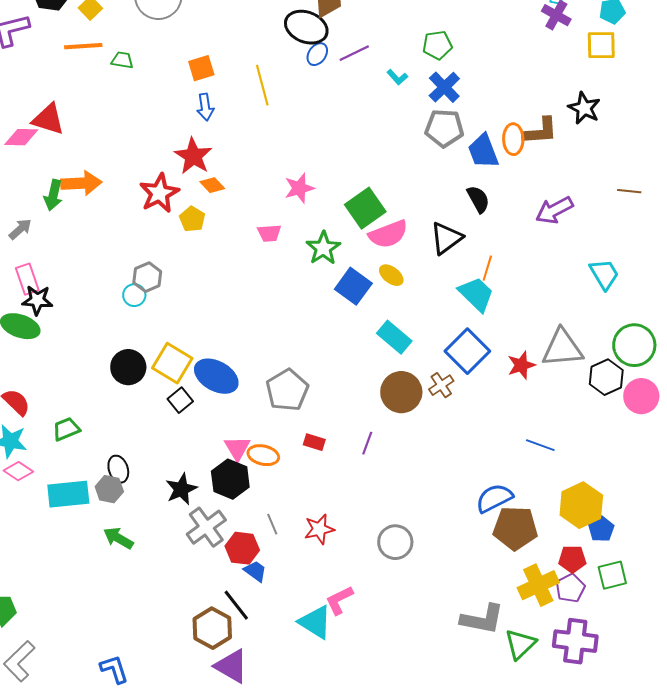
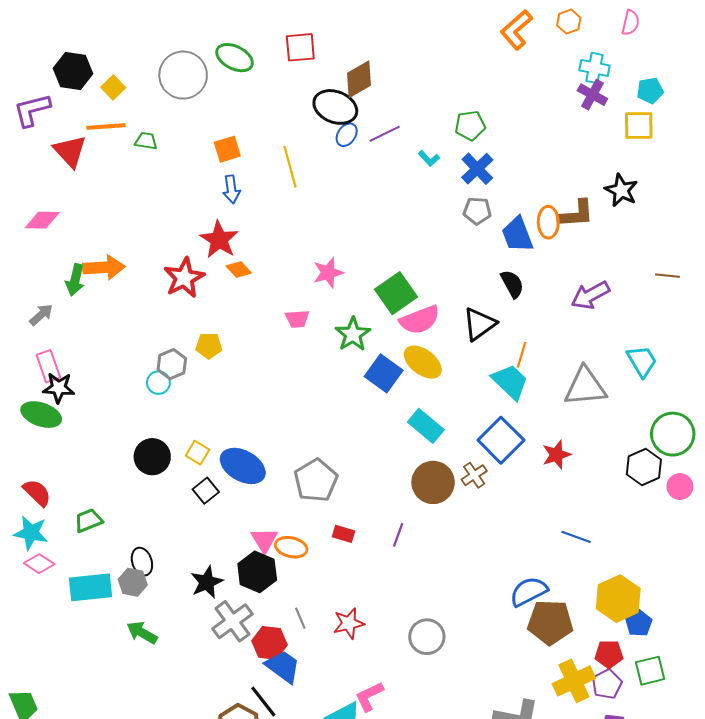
red triangle: (48, 119) -> (70, 151), moved, turned 30
gray pentagon: (444, 128) -> (477, 211), size x0.7
yellow pentagon: (192, 219) -> (209, 346), moved, turned -30
yellow ellipse: (391, 275) -> (423, 362), size x1.5
gray triangle: (562, 348) -> (585, 387), moved
yellow square: (172, 363) -> (197, 453), size x0.6
pink circle: (641, 396) -> (680, 487), size x0.7
blue trapezoid: (255, 571) -> (283, 667), size x1.5

